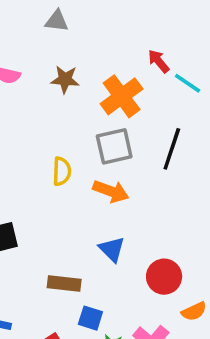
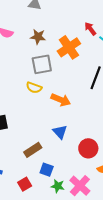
gray square: (114, 146) -> (42, 64), moved
yellow semicircle: (62, 171) -> (34, 88), turned 105
brown rectangle: (64, 284) -> (33, 150), turned -42

